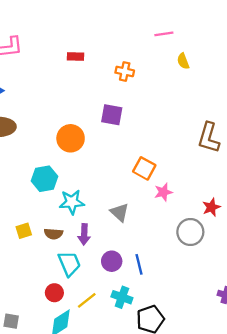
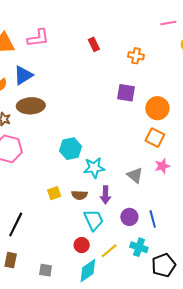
red rectangle: (75, 57) -> (94, 44), turned 64
orange circle: (71, 138) -> (157, 108), moved
pink star: (163, 192) -> (162, 166), moved

